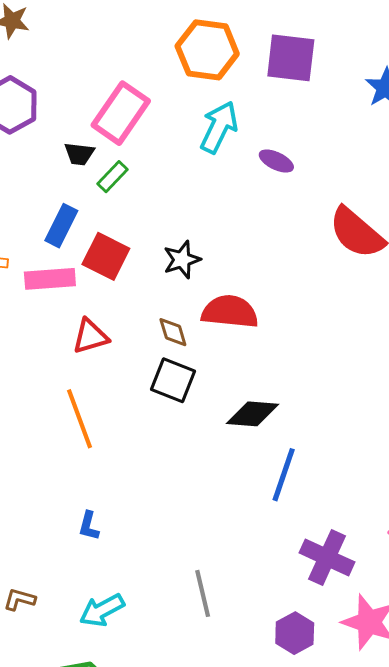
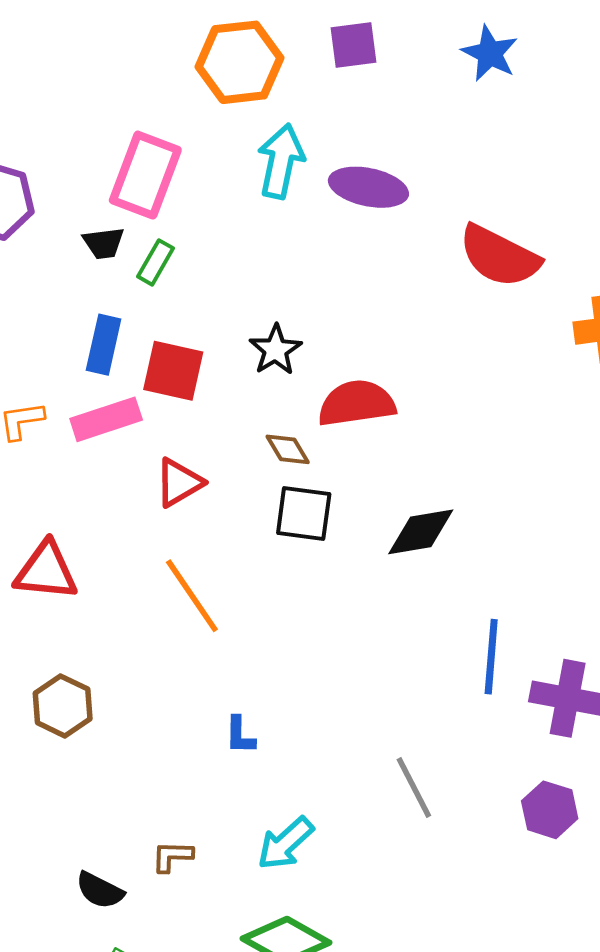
purple square: (291, 58) -> (354, 45), size x0.7
purple ellipse: (276, 161) -> (368, 187), size x1.6
blue line: (284, 475) -> (491, 657), moved

